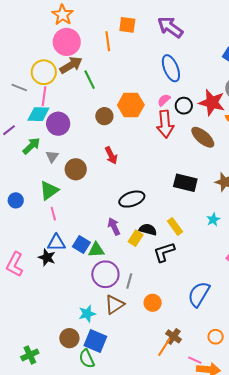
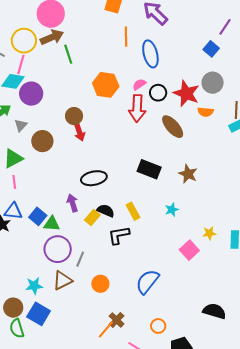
orange line: (108, 41) -> (126, 37), moved
brown circle: (104, 116) -> (74, 116), moved
green semicircle: (87, 359) -> (17, 328), moved

